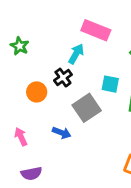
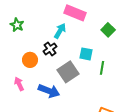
blue arrow: (62, 133) -> (49, 91), size x1.5
pink arrow: (21, 137) -> (19, 84), moved

